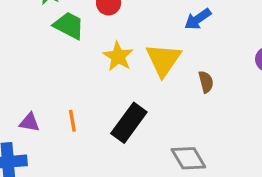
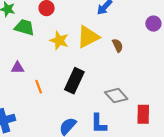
yellow triangle: (163, 60) -> (88, 37), turned 40
purple triangle: (30, 122) -> (18, 68), moved

